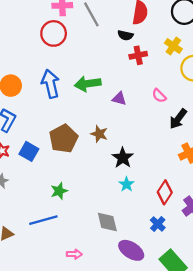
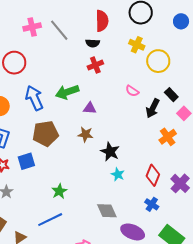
red circle: (54, 33) -> (14, 63), moved
red cross: (138, 55) -> (95, 65), moved
purple triangle: (119, 99) -> (90, 108), moved
brown pentagon: (64, 139) -> (45, 134), moved, turned 30
blue square: (29, 151) -> (26, 161), turned -36

